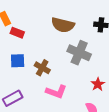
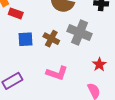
blue square: (18, 61) -> (26, 39), moved
brown cross: (42, 68) -> (51, 39), moved

